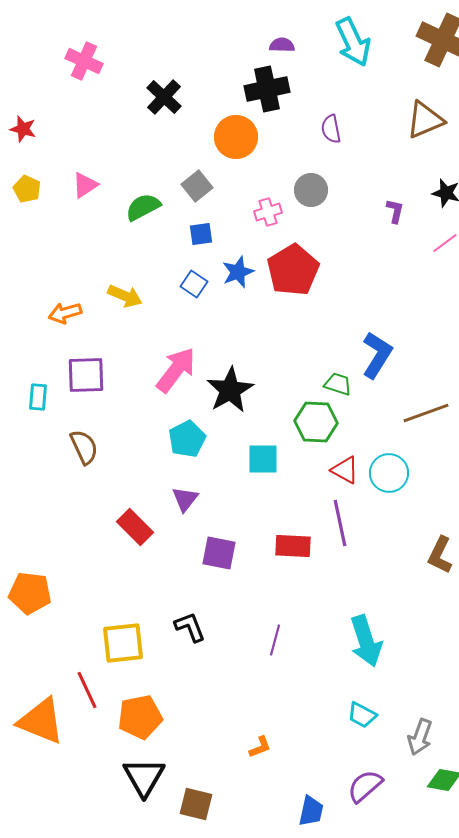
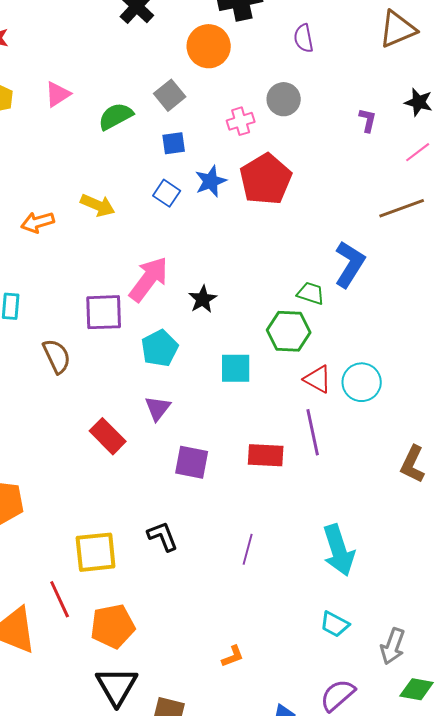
purple square: (86, 375) -> (104, 312), moved
black star: (230, 390) -> (203, 299), size x0.6
brown line: (426, 413) -> (402, 208), moved

